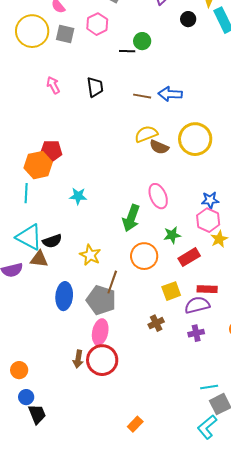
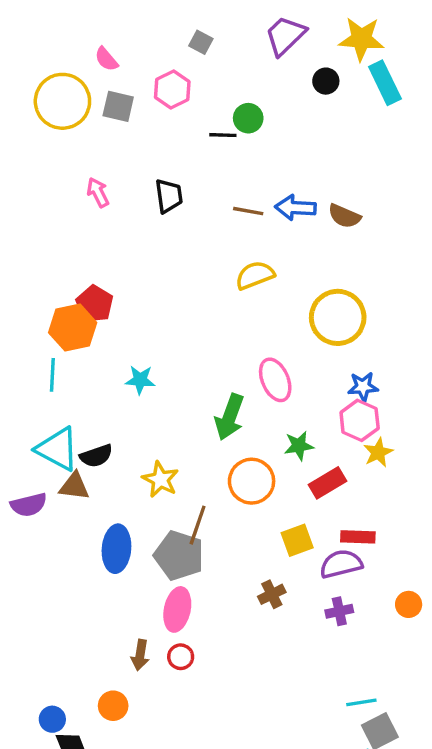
yellow circle: (195, 139) -> (338, 317), moved
brown semicircle: (159, 147) -> (344, 216), moved
red pentagon: (51, 151) -> (95, 304), turned 30
red circle: (102, 360) -> (181, 657), size x0.5
orange circle: (19, 370) -> (113, 706), moved

